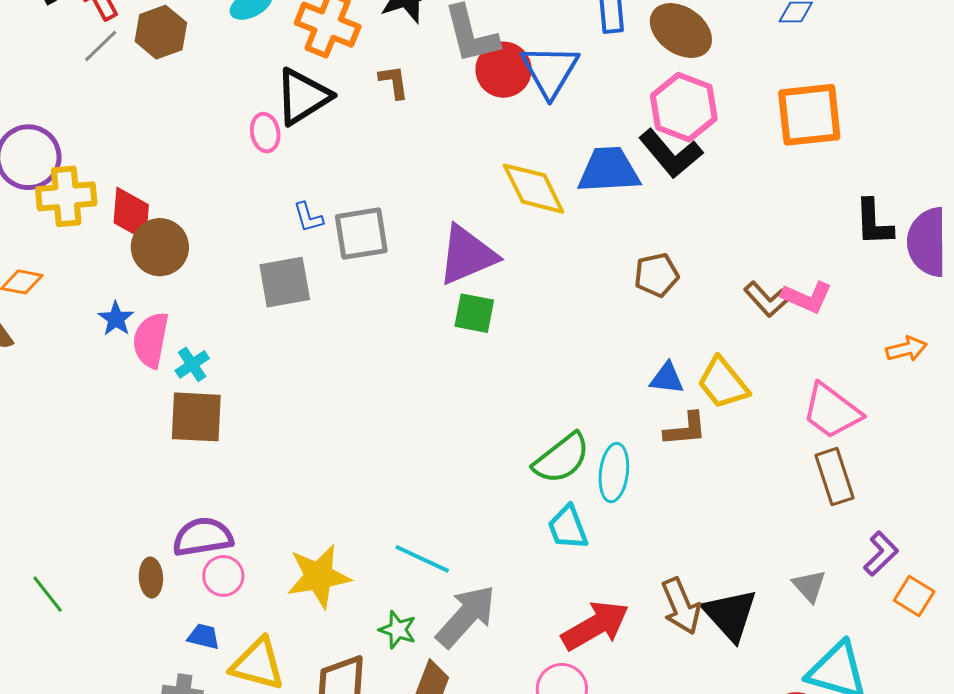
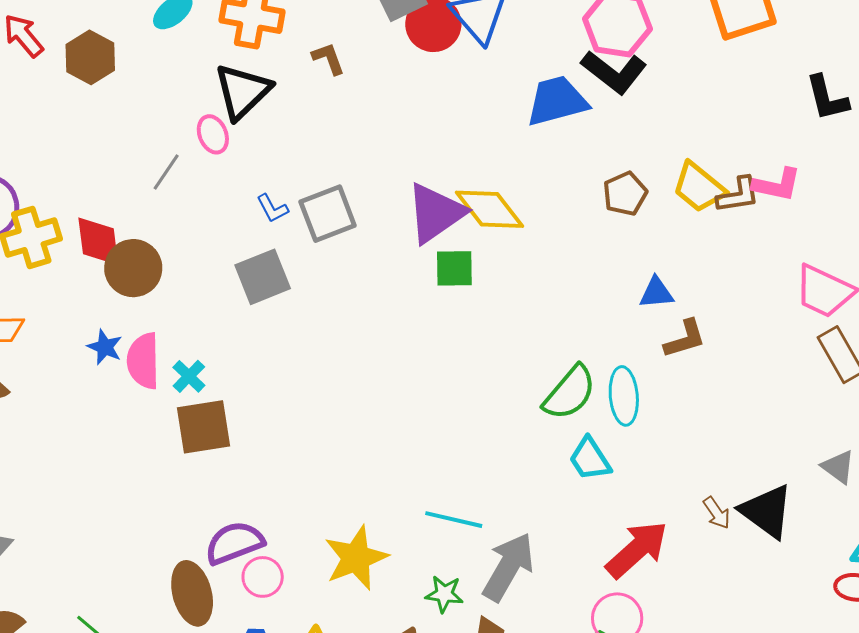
gray line: (101, 46) -> (166, 172), moved
yellow diamond: (534, 189) -> (489, 209), moved
brown L-shape: (767, 299) -> (738, 195), turned -45
yellow trapezoid: (723, 383) -> (699, 187), moved
brown ellipse: (151, 578) -> (192, 593), size x1.6
brown arrow: (681, 606) -> (717, 513), size x0.6

